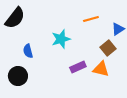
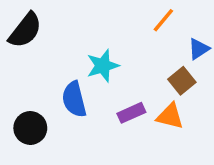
orange line: (91, 19) -> (163, 20), moved, turned -35
blue semicircle: (28, 51) -> (74, 99), moved, size x1.5

